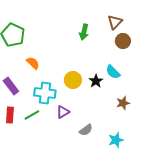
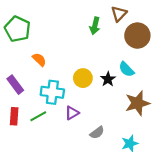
brown triangle: (115, 22) -> (119, 14), moved
brown circle: (123, 41) -> (137, 36), size x1.5
brown star: (123, 103) -> (137, 103), size x1.6

